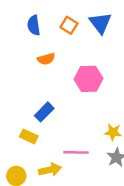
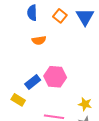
pink hexagon: (88, 79) -> (55, 77), moved

